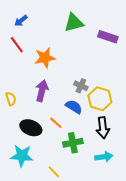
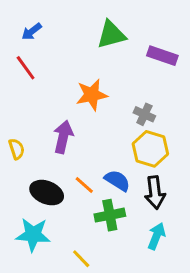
orange star: (45, 58) -> (92, 95), moved
gray cross: (81, 86) -> (144, 114), moved
blue semicircle: (74, 107) -> (117, 180), moved
cyan arrow: (104, 157) -> (156, 236), turned -60

